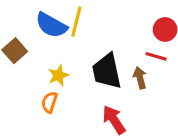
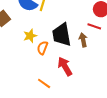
orange semicircle: (49, 102) -> (42, 48), moved

